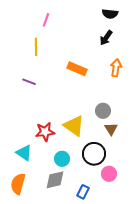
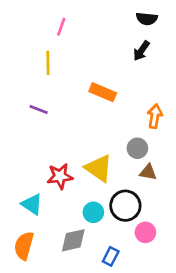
orange arrow: (116, 68) -> (155, 116), moved
brown triangle: (111, 129) -> (148, 172), turned -48
cyan circle: (62, 159) -> (93, 212), moved

